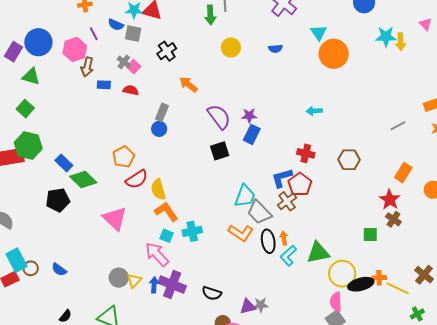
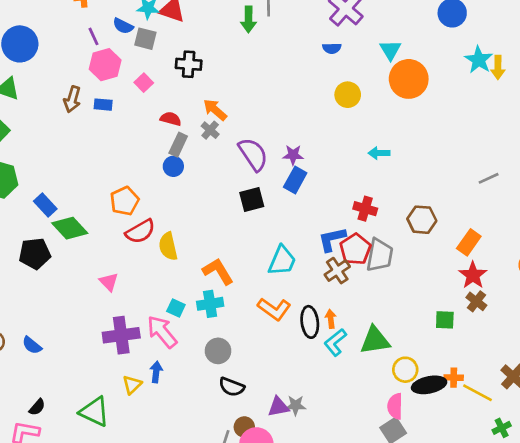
cyan star: (386, 37) -> (479, 60), turned 30
yellow circle: (231, 47) -> (348, 95), moved
pink hexagon: (75, 49) -> (105, 65), moved
blue semicircle: (275, 49) -> (332, 48), moved
black cross: (167, 51) -> (189, 64), turned 36
gray cross: (124, 62) -> (210, 130), moved
brown arrow: (87, 67) -> (72, 99), moved
red semicircle: (131, 90) -> (171, 119), moved
orange rectangle: (403, 173) -> (469, 242), moved
orange L-shape: (166, 212) -> (218, 271), moved
gray trapezoid: (259, 212) -> (380, 255), moved, turned -128
pink triangle: (115, 219) -> (109, 282), size x0.6
yellow circle: (342, 274) -> (405, 370), size x0.7
gray circle: (119, 278) -> (218, 351), moved
yellow triangle: (134, 281) -> (132, 385), moved
purple cross: (172, 285) -> (121, 335), moved, turned -32

